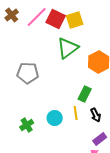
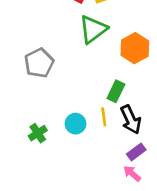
gray pentagon: (28, 73) -> (39, 63), turned -30
black arrow: (96, 115) -> (131, 120), size x1.5

